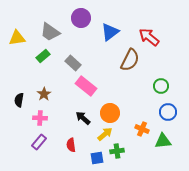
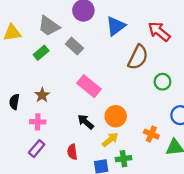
gray rectangle: (73, 63) -> (74, 46), moved
green circle: (161, 86) -> (162, 82), moved

